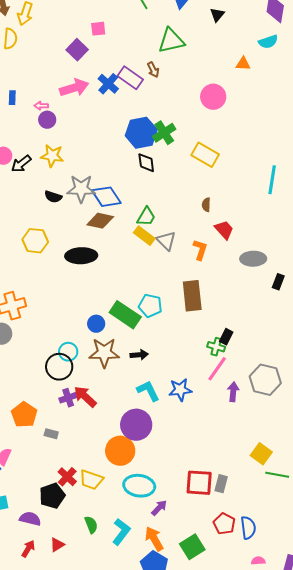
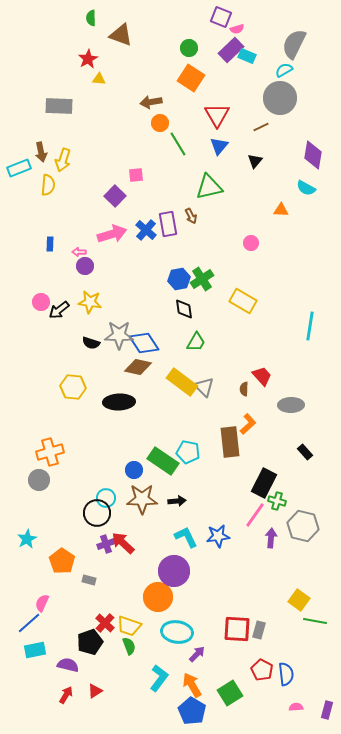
cyan semicircle: (268, 42) -> (306, 188), turned 48
purple rectangle: (130, 78) -> (168, 224), turned 45
pink circle: (213, 97) -> (251, 243), size x0.6
blue hexagon: (141, 133) -> (179, 279), size x0.7
brown semicircle: (206, 205) -> (244, 389), moved
green trapezoid: (146, 217) -> (196, 342), moved
yellow rectangle: (144, 236) -> (182, 382), size x1.4
orange L-shape: (200, 250) -> (248, 424), moved, turned 30
black rectangle: (278, 282) -> (305, 452), moved, turned -63
black rectangle: (226, 337) -> (264, 483), size x1.8
green cross: (216, 347) -> (277, 501), moved
green semicircle: (91, 525) -> (129, 646), moved

